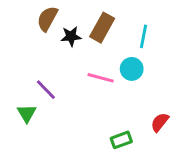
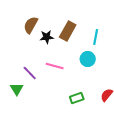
pink line: (101, 78) -> (55, 66), moved
green rectangle: (121, 140) -> (77, 98), moved

